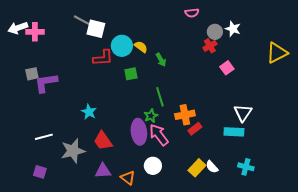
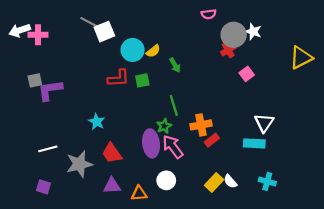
white square: (96, 29) -> (104, 32), turned -36
gray circle: (215, 32) -> (234, 35), size x1.5
yellow semicircle: (141, 47) -> (153, 51), turned 104
red L-shape: (103, 58) -> (118, 78), moved
orange triangle: (128, 178) -> (139, 193), turned -42

